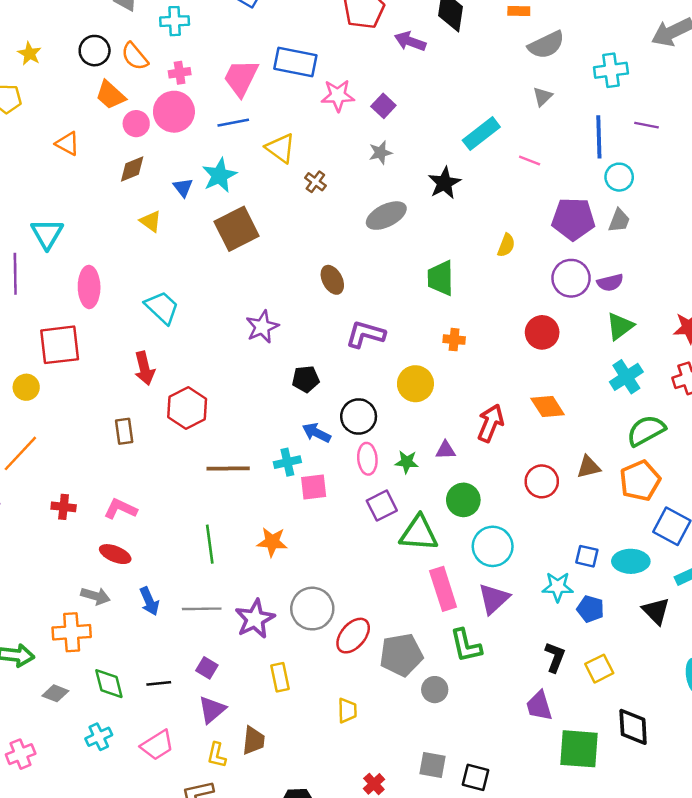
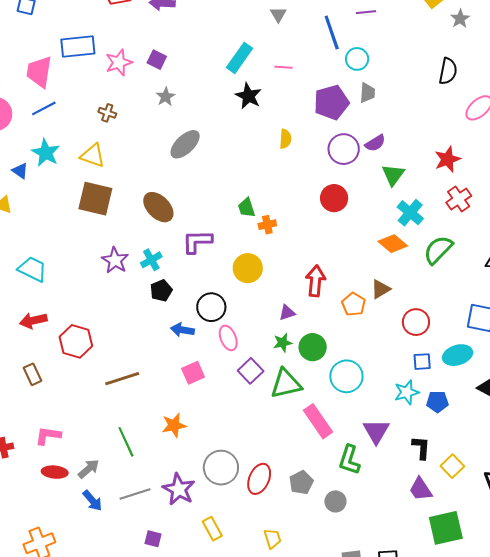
yellow triangle: (280, 148) -> (93, 156), moved
brown cross: (315, 182) -> (107, 113), moved
black star: (444, 183) -> (248, 96), moved
brown square: (237, 229) -> (95, 199), moved, turned -33
green trapezoid: (441, 278) -> (246, 208), moved, size x0.7
brown ellipse: (332, 280) -> (158, 207), size x1.4
red arrow: (144, 368) -> (33, 321), turned 108
orange diamond: (548, 406) -> (393, 244), moved
cyan cross: (287, 462) -> (151, 260), moved
green star: (407, 462) -> (283, 343), moved
brown triangle: (589, 467) -> (381, 289), moved
red circle: (542, 481) -> (416, 322), moved
orange pentagon: (640, 481) -> (354, 304), moved, size x0.7
gray arrow: (95, 596) -> (89, 469), moved, turned -40
purple triangle: (494, 599) -> (376, 431), moved
green L-shape: (466, 646) -> (349, 460), turned 48
gray pentagon: (401, 655) -> (301, 482), size x0.7
yellow square: (599, 669) -> (452, 466), moved
green square: (579, 749) -> (446, 528), moved

